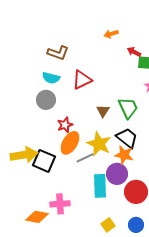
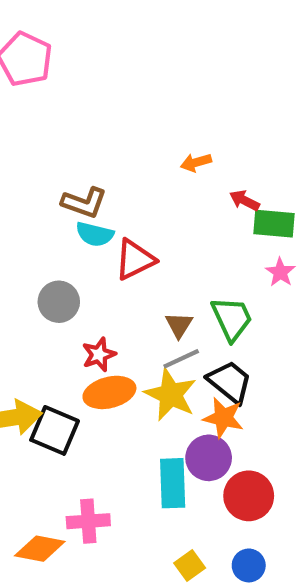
cyan semicircle: (51, 78) -> (95, 234), moved
orange ellipse: (70, 143) -> (109, 392), turned 45
gray line: (85, 158) -> (181, 359), moved

